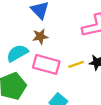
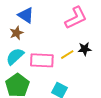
brown star: (40, 37) -> (16, 33), moved

